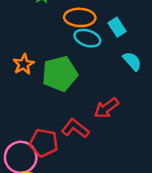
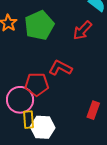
red arrow: (106, 108) -> (82, 30), moved

